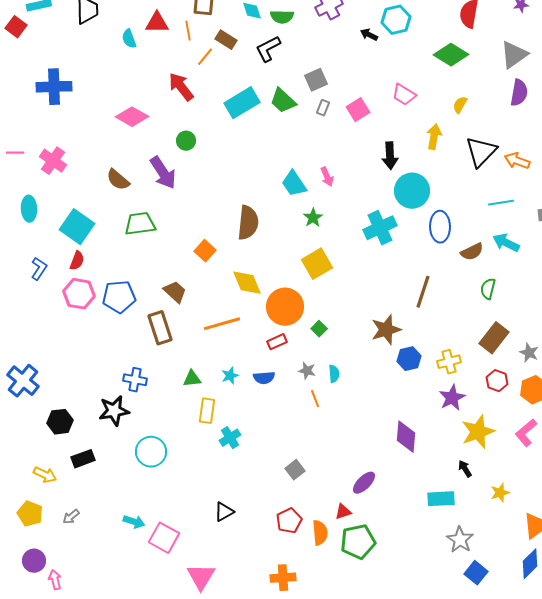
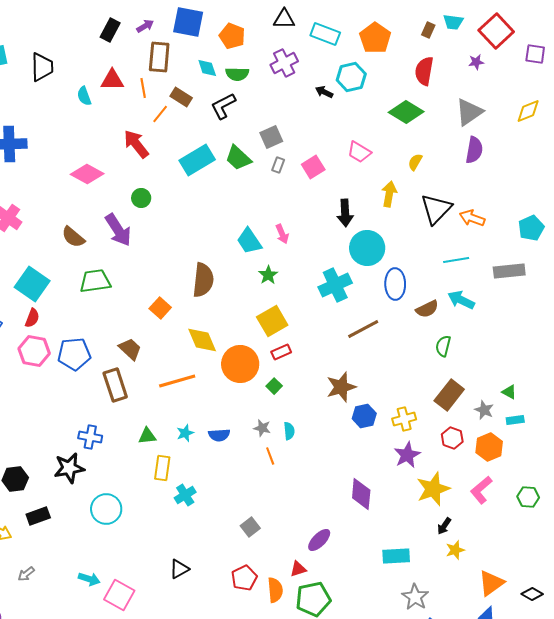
brown line: (423, 292) -> (363, 329), moved, turned 44
red rectangle: (277, 342) -> (281, 352), moved
black arrow: (465, 469) -> (444, 526), moved, turned -114

